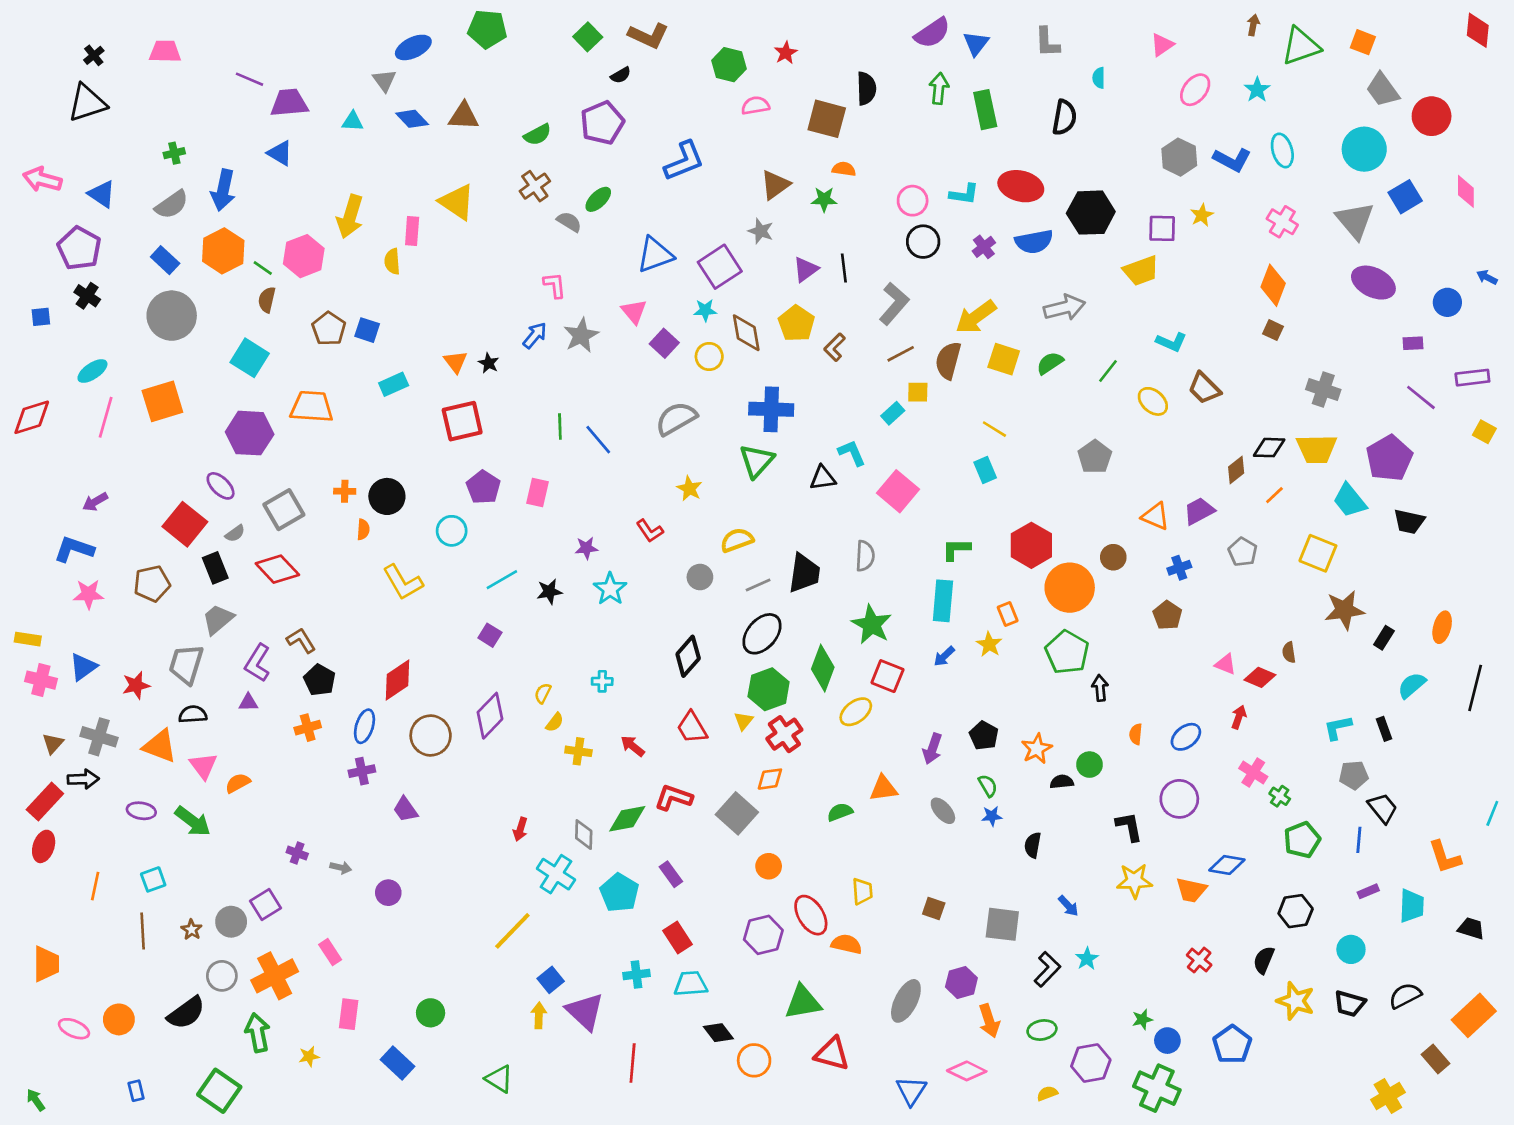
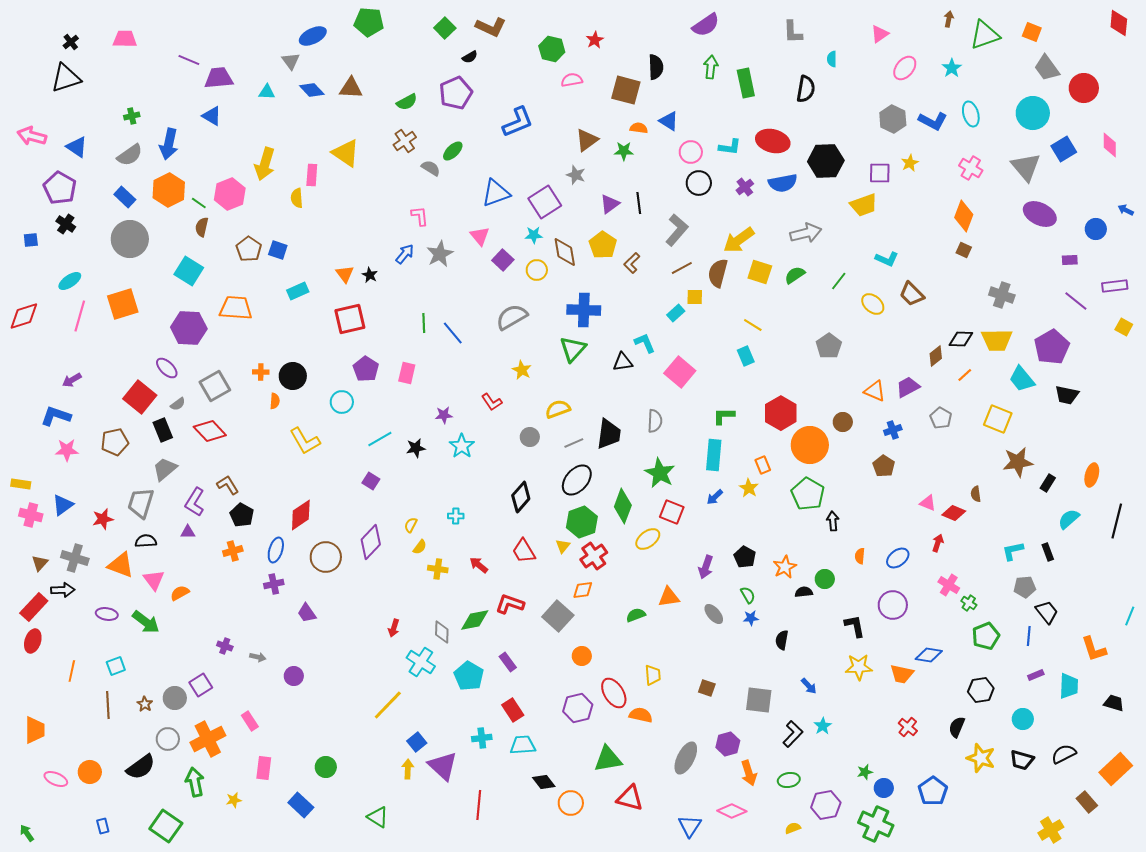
blue triangle: (976, 44) -> (669, 121), moved, turned -35

